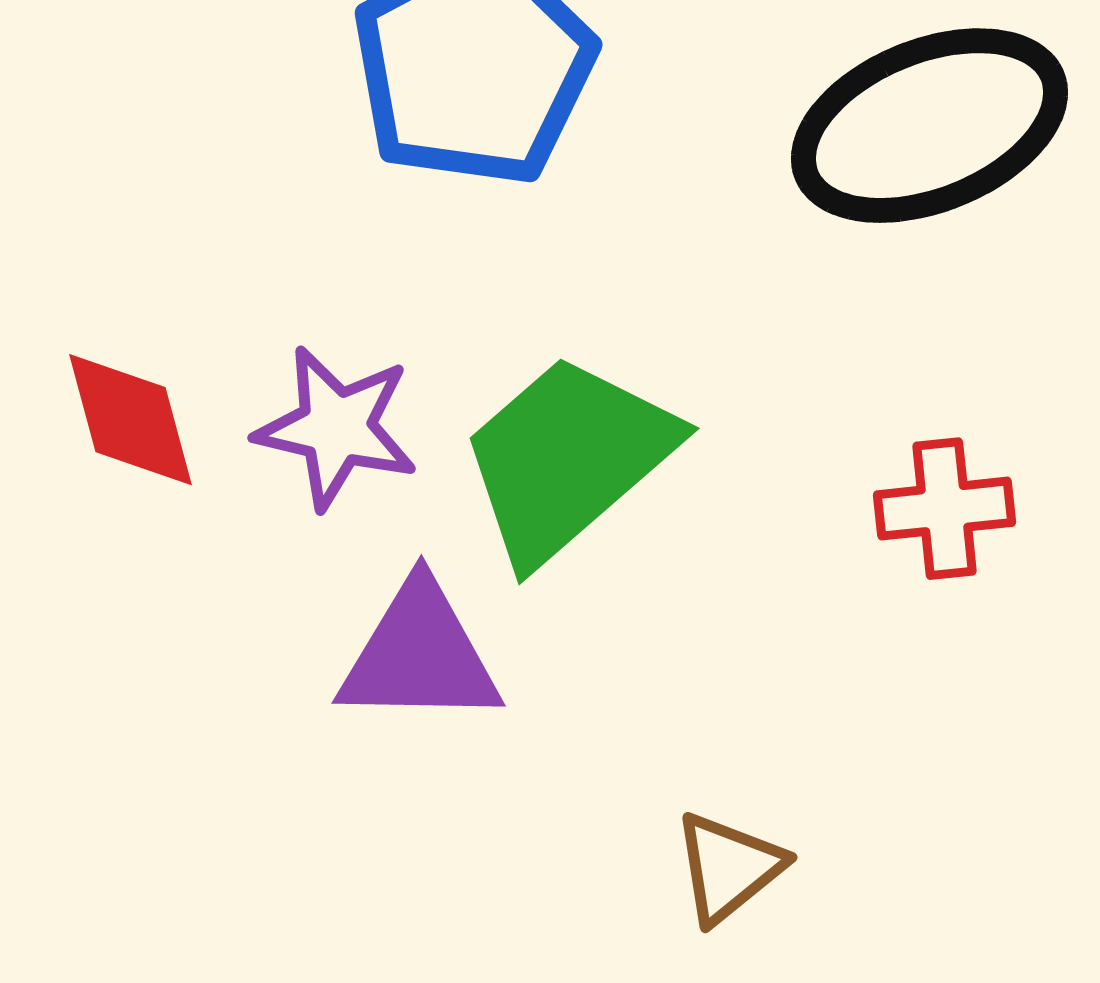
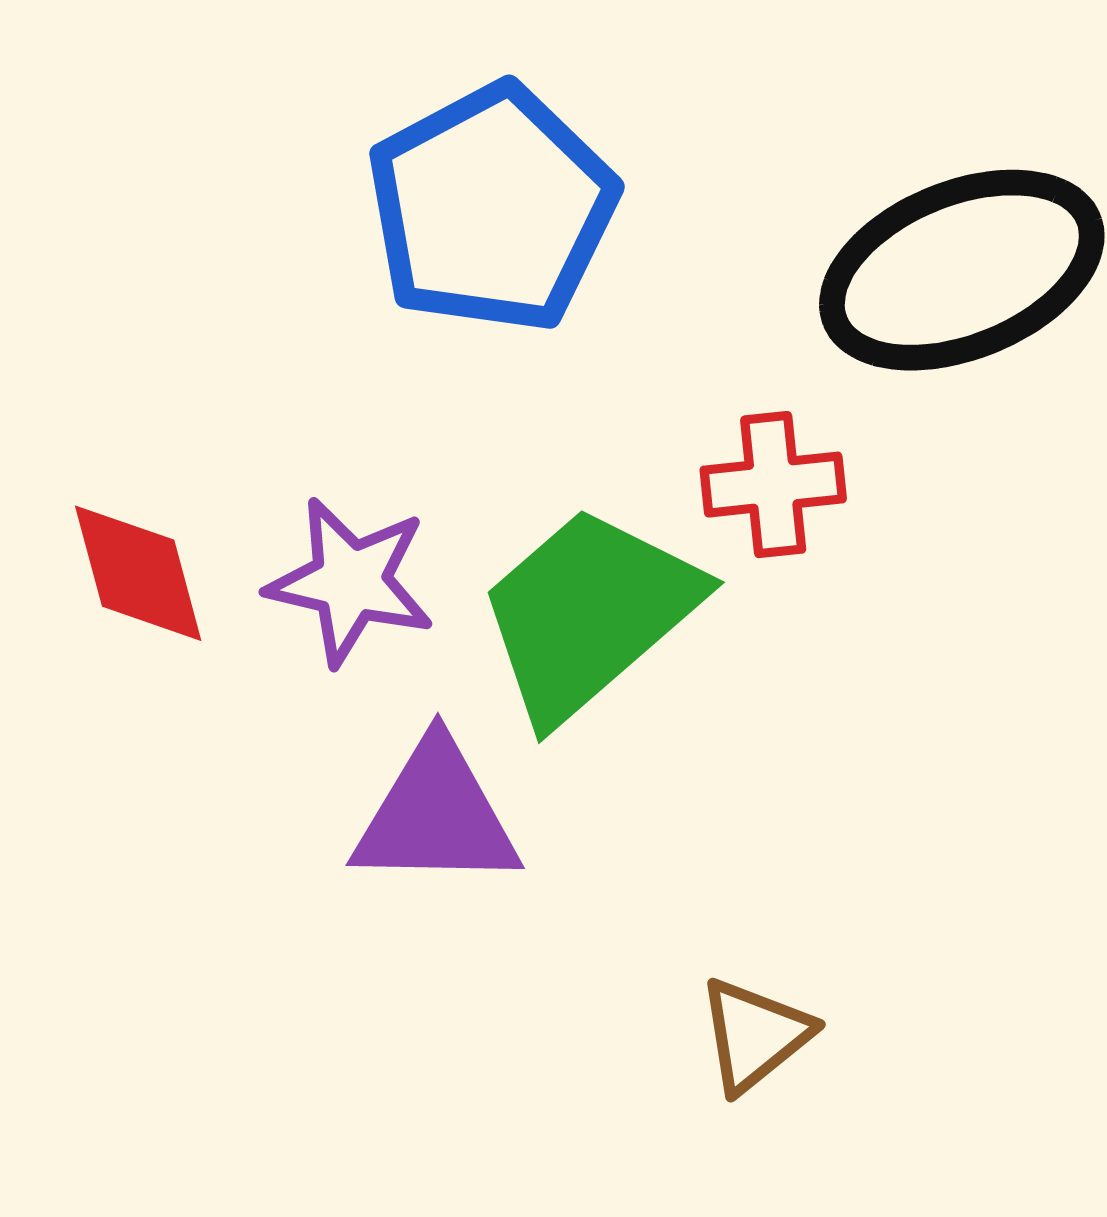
red cross: (944, 509) -> (773, 485), moved

